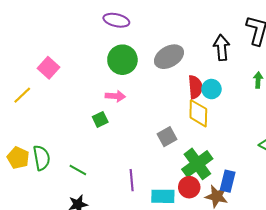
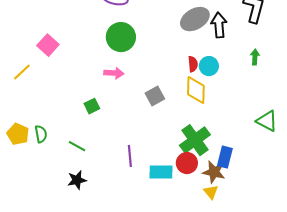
gray ellipse: (169, 57) -> (195, 19), moved
red semicircle: (195, 87) -> (193, 64), size x0.7
green square: (100, 119) -> (92, 106), moved
gray square: (167, 137) -> (155, 96), moved
green semicircle: (41, 158) -> (41, 134), size x0.7

